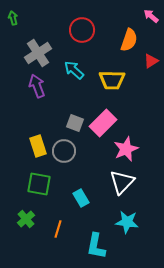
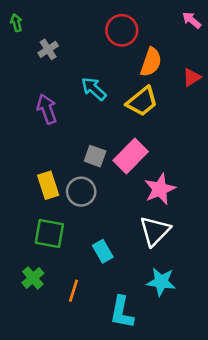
red circle: (82, 30) -> (122, 30), moved
orange semicircle: (129, 40) -> (151, 62), moved
gray cross: (38, 53) -> (48, 49), moved, size x0.6
yellow trapezoid: (112, 80) -> (142, 101), turned -40

